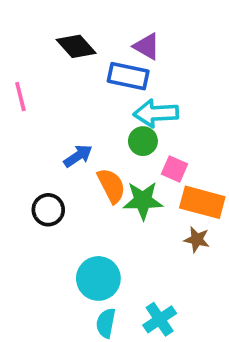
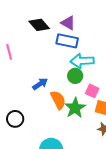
purple triangle: (147, 46) -> (68, 23), moved
green star: (143, 200) -> (75, 108), turned -30
black circle: (48, 210) -> (15, 119), moved

